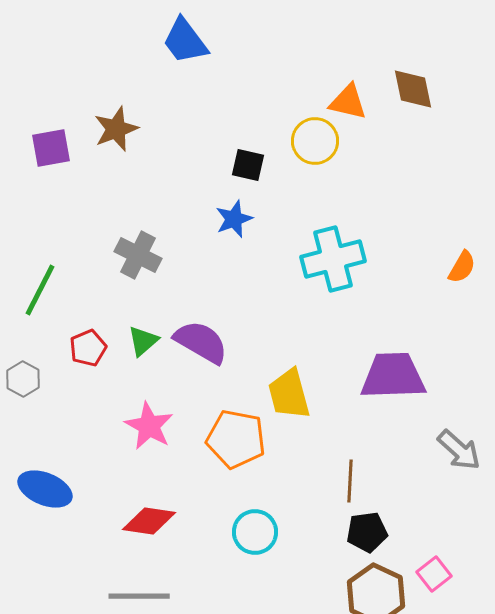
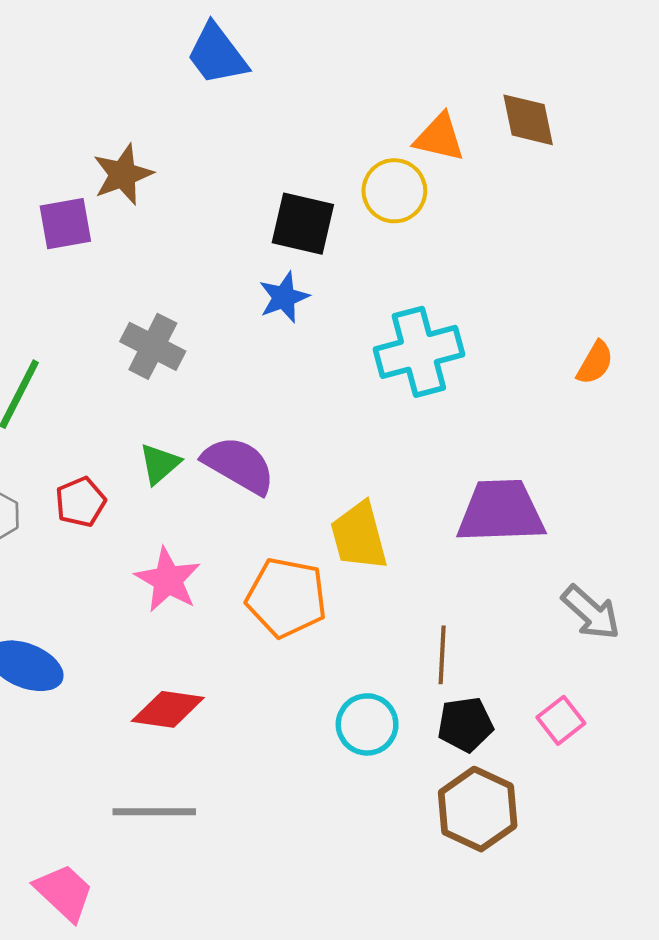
purple square: (51, 148) -> (65, 224), moved
black square: (248, 165) -> (303, 224), size x1.4
red pentagon: (88, 348) -> (80, 502), moved
cyan circle: (255, 532) -> (367, 724), moved
pink square: (434, 574) -> (561, 720), moved

